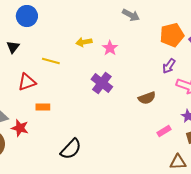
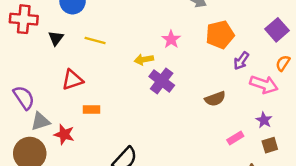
orange pentagon: (172, 35) -> (220, 35), moved
yellow arrow: (84, 42) -> (144, 60), moved
yellow line: (51, 61) -> (95, 41), moved

